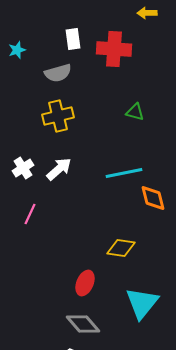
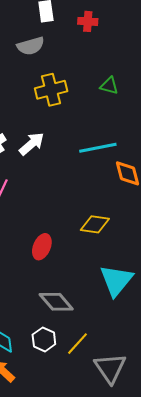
red cross: (114, 49) -> (88, 21), size x0.6
yellow cross: (58, 116) -> (51, 90), moved
red ellipse: (85, 283) -> (42, 247), moved

